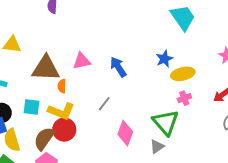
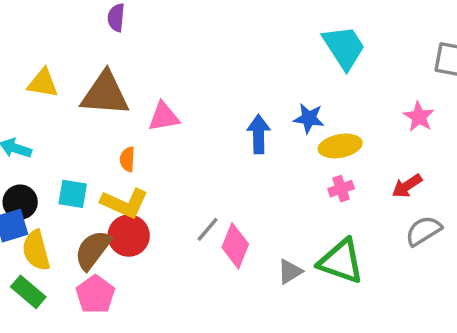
blue star: (164, 59) -> (309, 118), turned 30
blue arrow: (118, 67) -> (259, 134), moved, turned 30
brown triangle: (46, 68) -> (105, 94), moved
gray line: (104, 104) -> (208, 229), moved
green triangle: (166, 122) -> (341, 261), moved, turned -32

